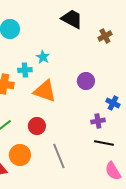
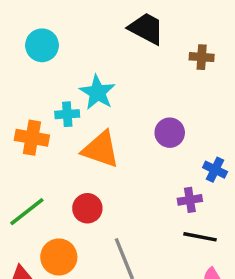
brown cross: (105, 36) -> (202, 57), turned 32
cyan star: (43, 57) -> (97, 92), size x1.5

